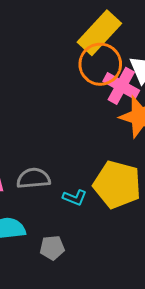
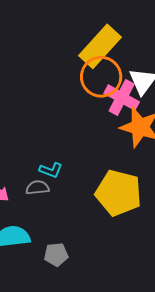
gray semicircle: (33, 178) -> (37, 188), size x0.7
cyan L-shape: (75, 198) -> (51, 170), moved

